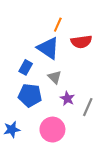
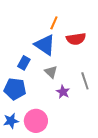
blue pentagon: (30, 95) -> (15, 89), moved
gray line: (88, 107) -> (85, 81), moved, turned -42
pink circle: (52, 130) -> (36, 121), moved

